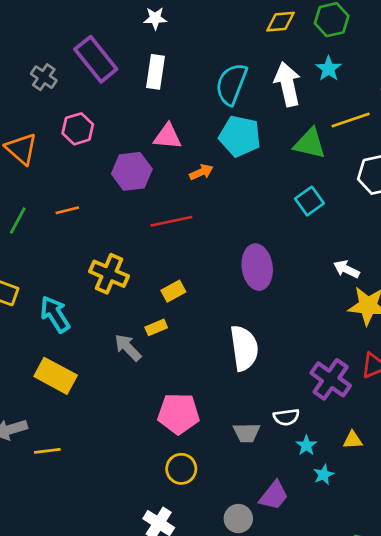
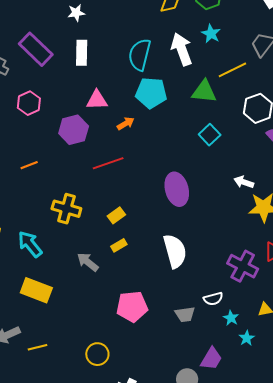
yellow rectangle: (156, 327) -> (119, 245), moved
yellow circle: (181, 469) -> (97, 354), moved

